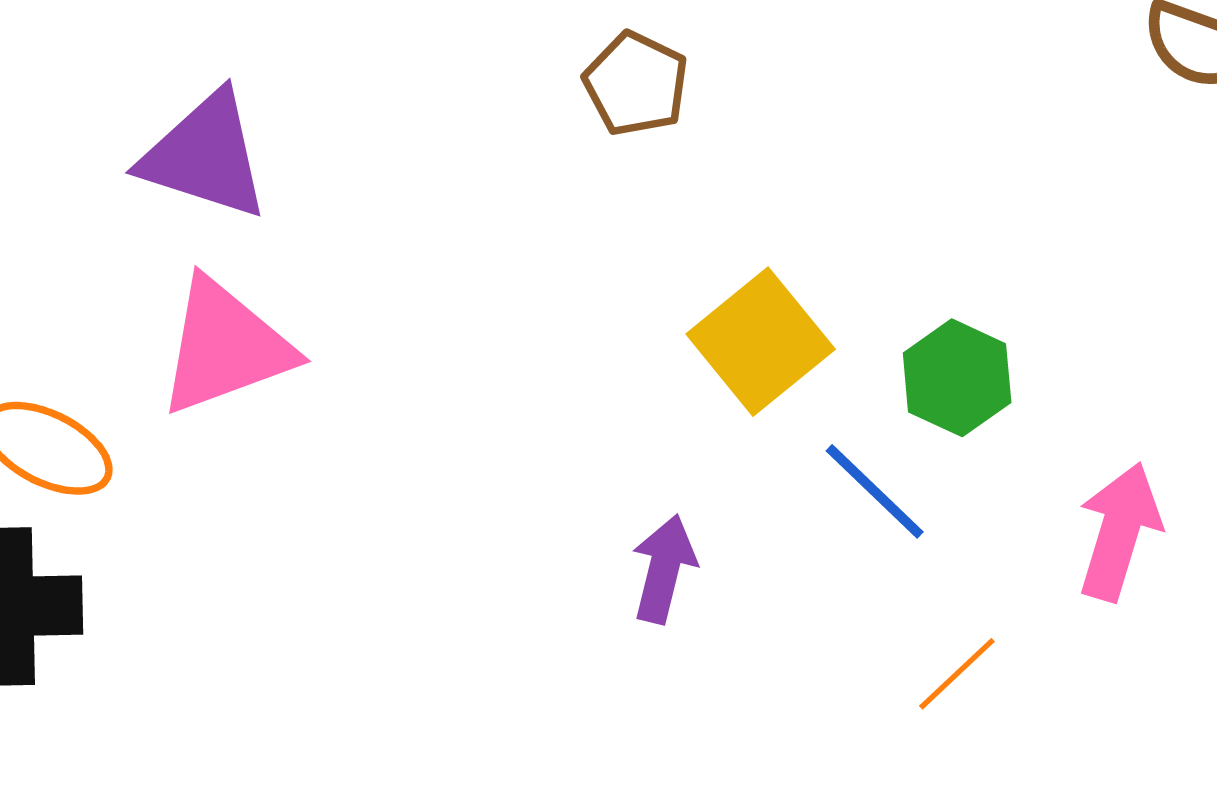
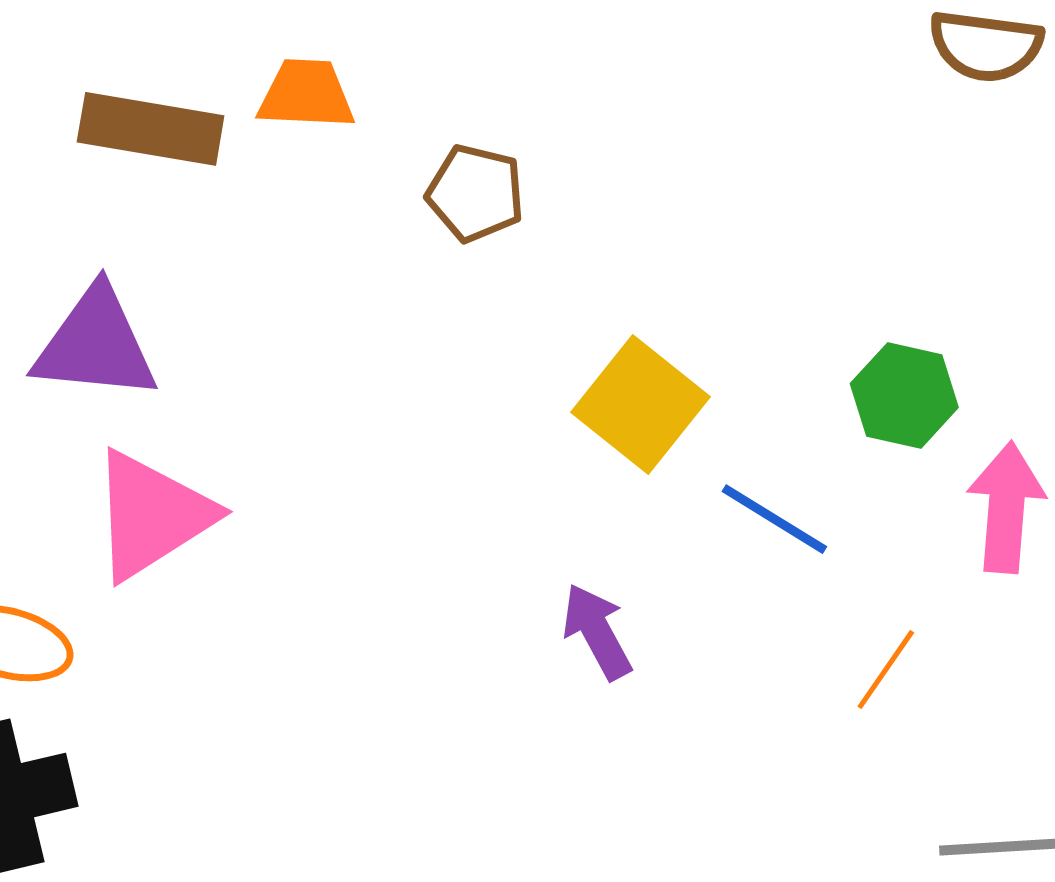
green hexagon: (957, 378) -> (904, 395), moved
purple arrow: (664, 569) -> (597, 632), turned -30

